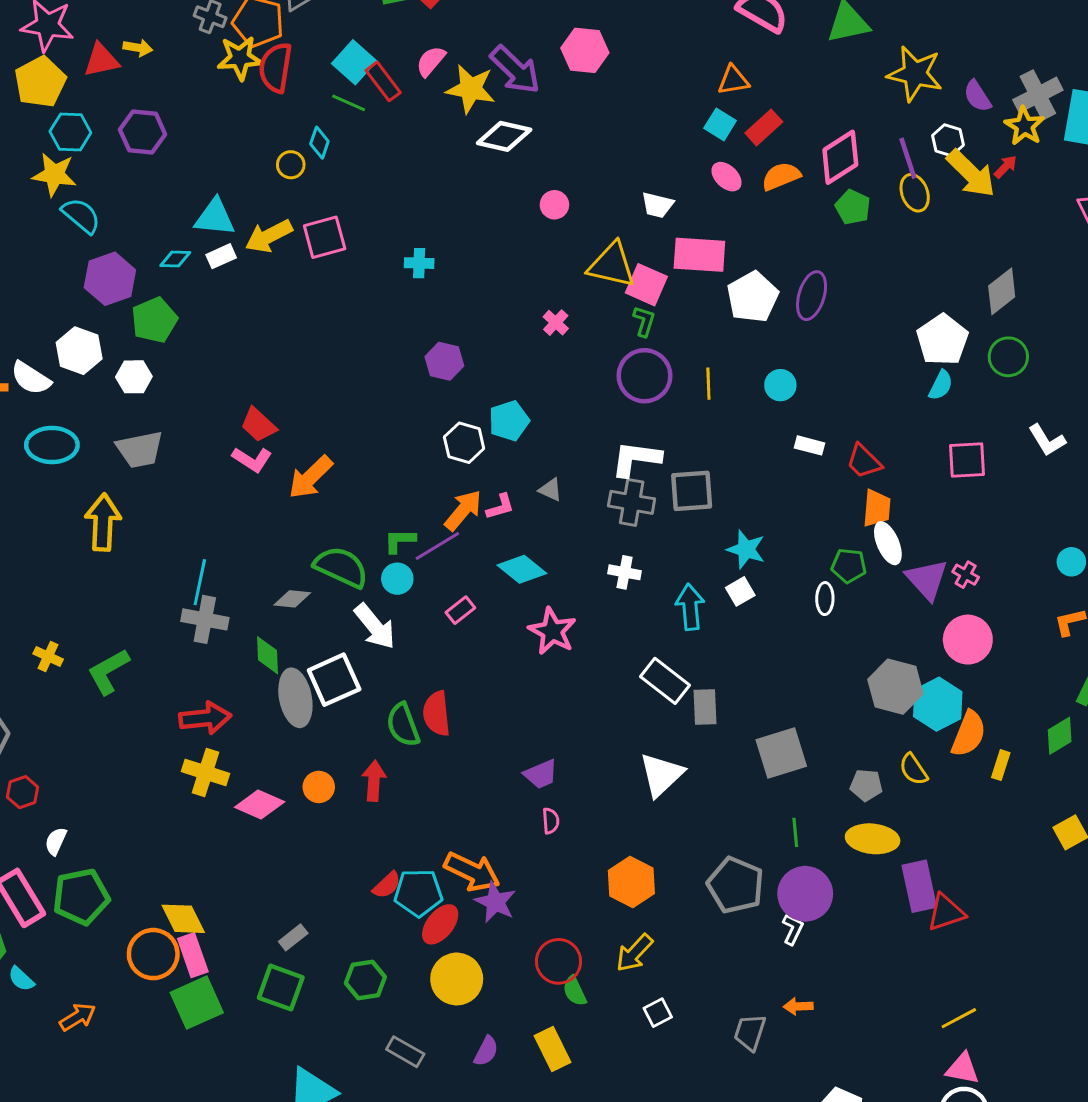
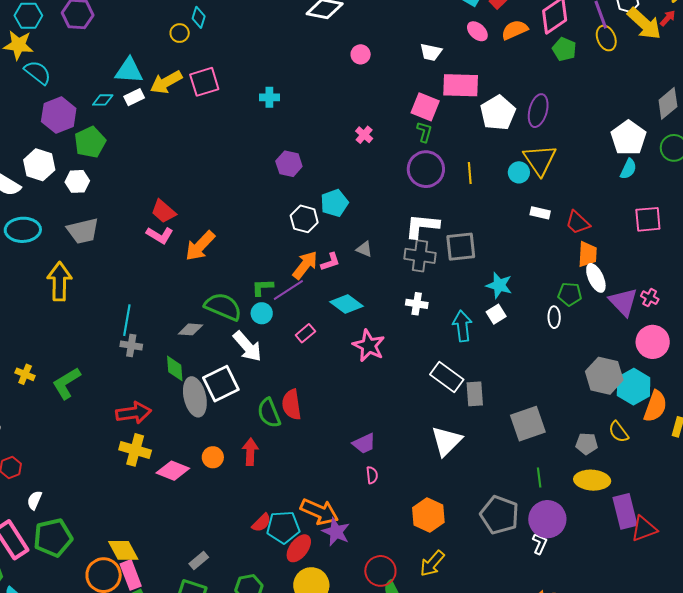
yellow triangle: (612, 265) -> (540, 160), moved, turned 45
gray cross: (205, 619) -> (131, 345), size x0.7

